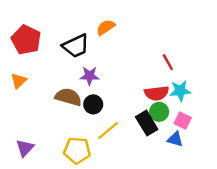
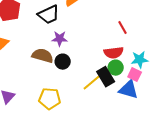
cyan star: (180, 91) -> (140, 60), moved
yellow line: (108, 130) -> (92, 83), moved
blue triangle: (175, 139) -> (129, 90), size x1.5

